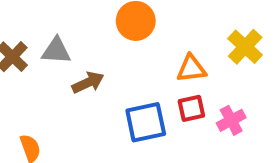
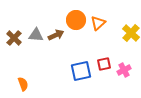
orange triangle: (191, 69) -> (98, 23), moved, turned -35
brown arrow: (88, 83) -> (56, 35), moved

